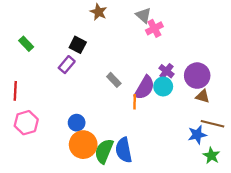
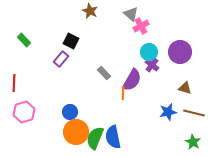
purple circle: (197, 76) -> (180, 52), moved
cyan circle: (163, 86) -> (149, 52), moved
blue star: (197, 135) -> (168, 112), moved

